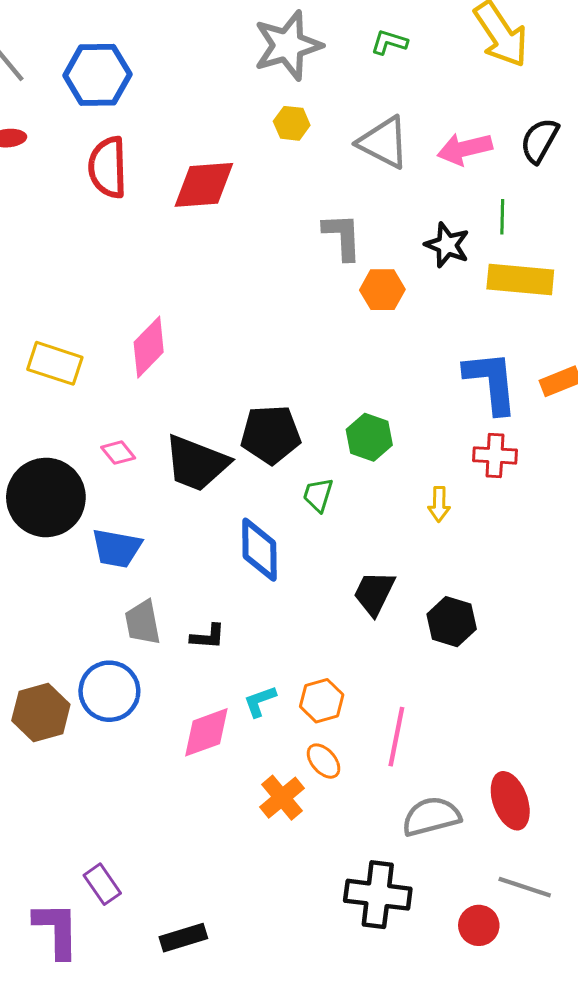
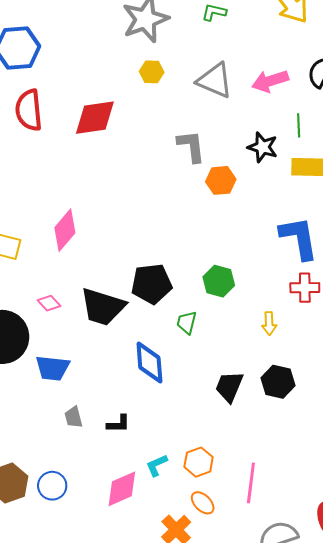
gray trapezoid: (143, 622) -> (73, 417), size x0.7
black hexagon: (452, 622) -> (278, 382), moved
blue circle: (109, 691) -> (52, 486), moved, size x0.7

